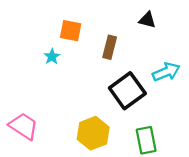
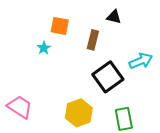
black triangle: (147, 20) -> (114, 17), moved

